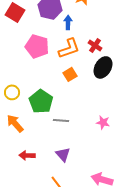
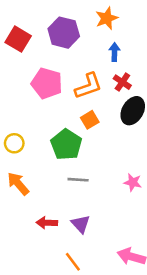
blue arrow: (68, 22) -> (114, 52), moved
green pentagon: (41, 101) -> (66, 145), moved
red arrow: (27, 155) -> (47, 223), moved

